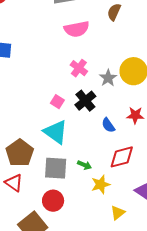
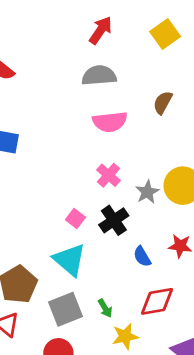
green arrow: (84, 165) -> (105, 308), turned 32
gray square: (56, 168) -> (65, 309), turned -30

